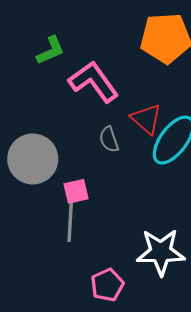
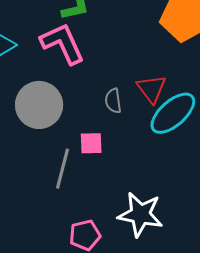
pink L-shape: (94, 82) -> (63, 44), moved
pink square: (76, 191) -> (91, 143), moved

